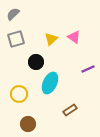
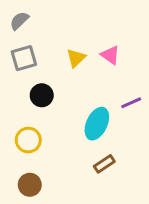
black circle: (36, 62) -> (42, 95), moved
cyan ellipse: (50, 83) -> (97, 124), moved
brown circle: (28, 124) -> (30, 185), moved

